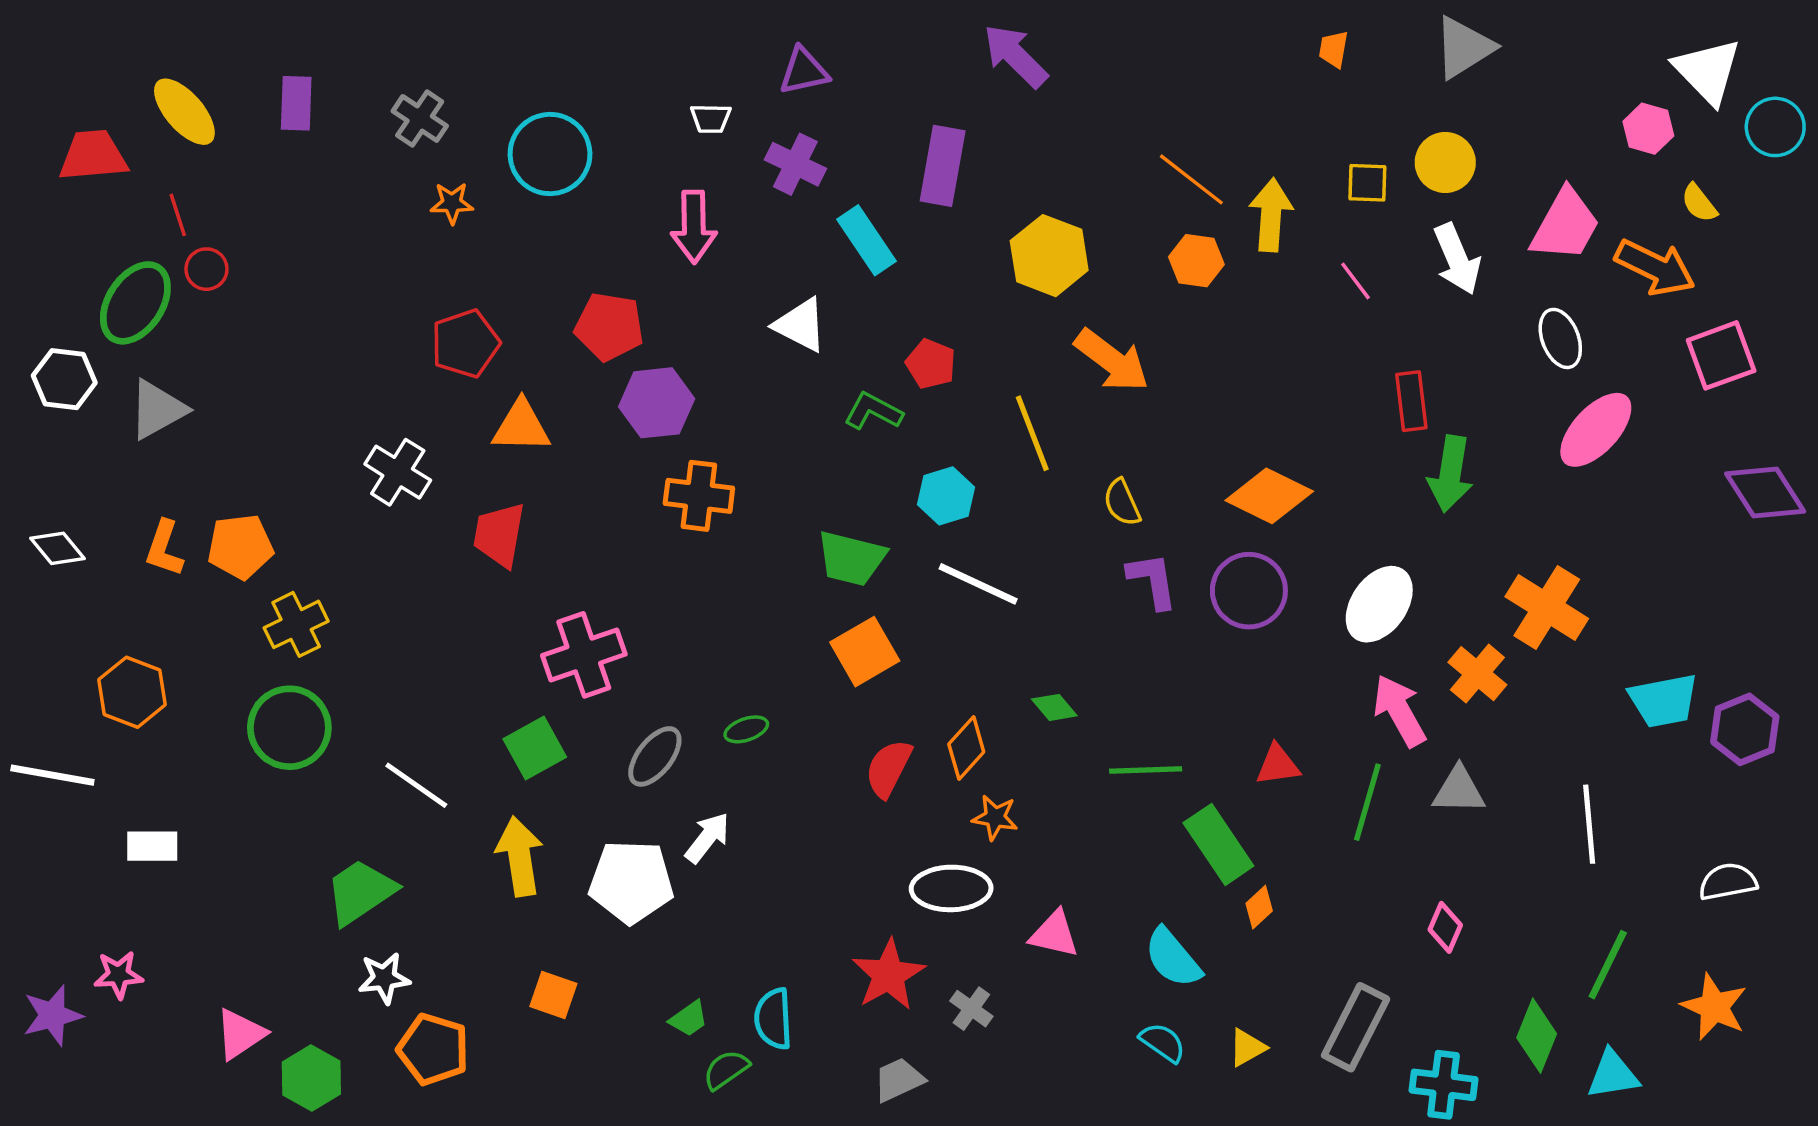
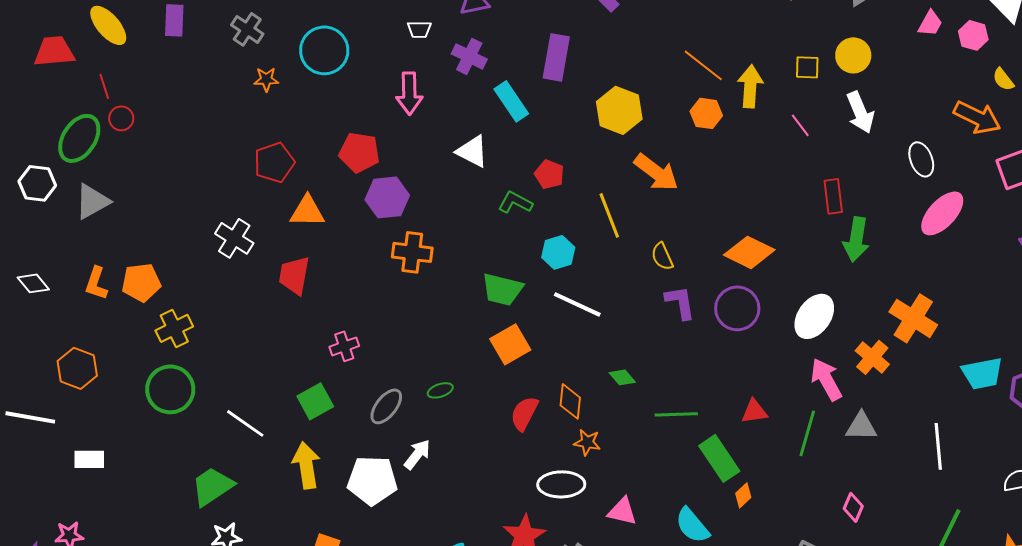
pink trapezoid: (1565, 225) -> (930, 23), moved, size x0.6
pink cross: (584, 655) -> (344, 346), size x0.6
orange diamond: (966, 748) -> (570, 401), turned -36

